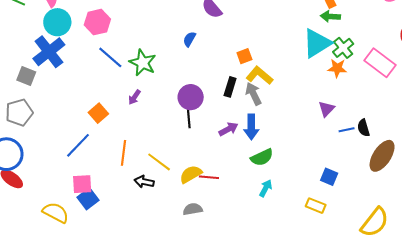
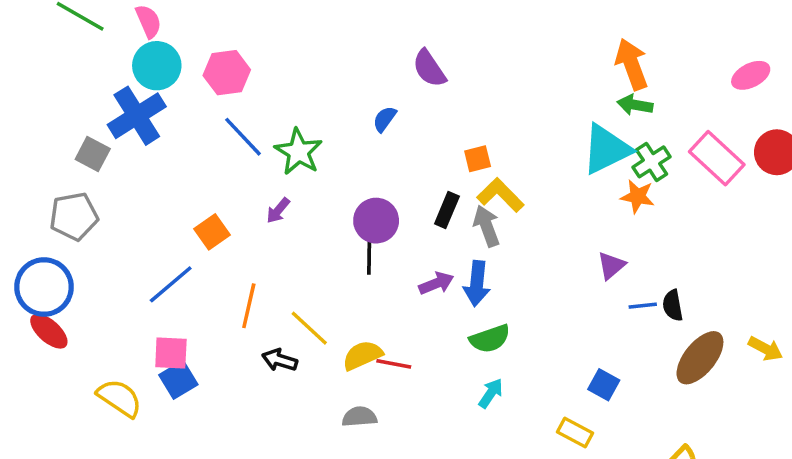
pink rectangle: (380, 63) -> (717, 158), moved

